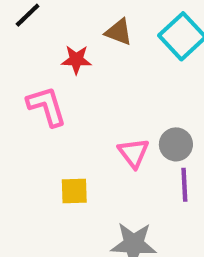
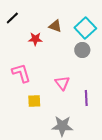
pink L-shape: (47, 106) -> (21, 73), moved
gray circle: (176, 144) -> (82, 50), moved

